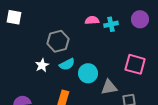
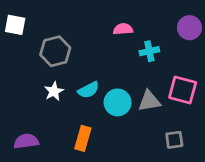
cyan cross: (111, 24) -> (149, 51), moved
gray hexagon: (58, 41) -> (55, 51), moved
gray triangle: (109, 87) -> (149, 101), moved

